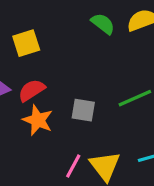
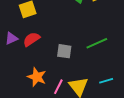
orange star: (38, 120) -> (37, 77), moved

